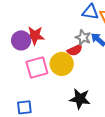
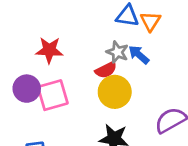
purple circle: (21, 40) -> (27, 89), moved
yellow circle: (62, 64) -> (115, 92), moved

